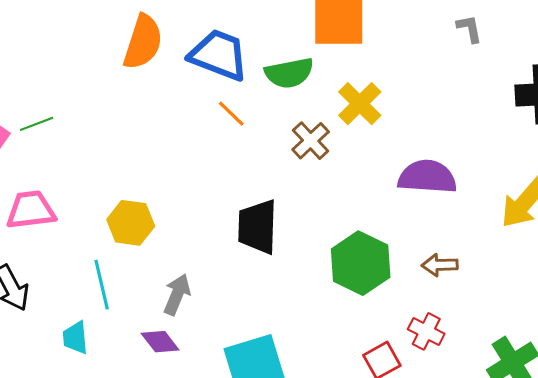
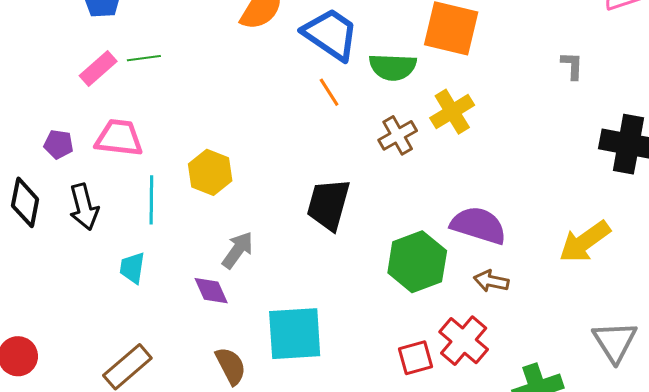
purple semicircle: (427, 177) -> (478, 225), moved
cyan line: (102, 285) -> (151, 200), moved
red cross: (426, 331) -> (464, 341), size x1.4

